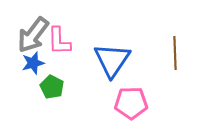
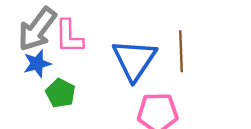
brown line: (175, 53) -> (181, 51), moved

